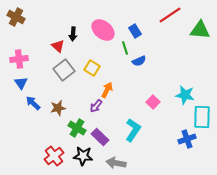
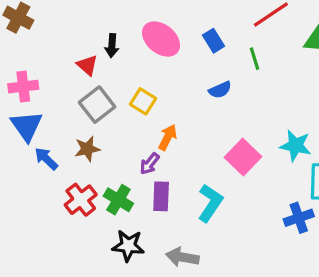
green line: (125, 48) -> (254, 59), moved
blue triangle: (21, 83) -> (27, 126), size x1.5
pink square: (153, 102) -> (243, 157), size x1.5
brown star: (58, 108) -> (87, 149), moved
purple rectangle: (100, 137) -> (161, 196), moved, turned 48
red cross: (54, 156) -> (81, 200), moved

